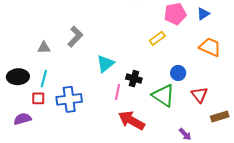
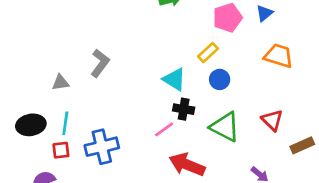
cyan triangle: (105, 64) -> (174, 79), moved, turned -42
blue circle: (178, 73) -> (220, 79), moved
pink line: (117, 92) -> (164, 129), turned 49

